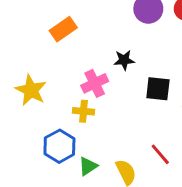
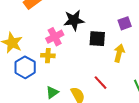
black star: (124, 60) -> (74, 20), size x1.5
blue hexagon: (59, 146) -> (25, 67), moved

